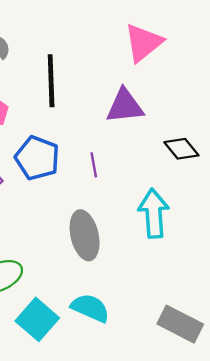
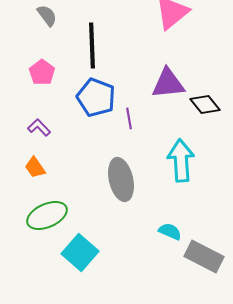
purple triangle: (125, 106) -> (168, 83), moved
blue pentagon: (37, 158) -> (96, 97), moved
cyan semicircle: (90, 308) -> (170, 231), moved, size x0.7

